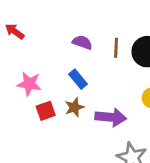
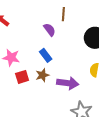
purple semicircle: (82, 42) -> (50, 30), turned 32
brown line: (116, 48) -> (63, 14), moved

